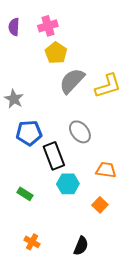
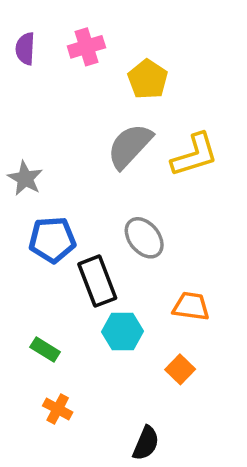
yellow pentagon: (56, 53) -> (148, 79), moved
orange cross: (32, 242) -> (58, 409), moved

